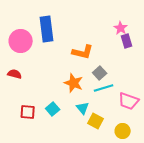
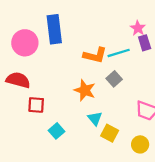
red semicircle: (15, 74) -> (18, 80), size x1.5
cyan line: (104, 88) -> (119, 53), moved
cyan square: (53, 109) -> (56, 131), moved
red square: (28, 112) -> (36, 105), moved

